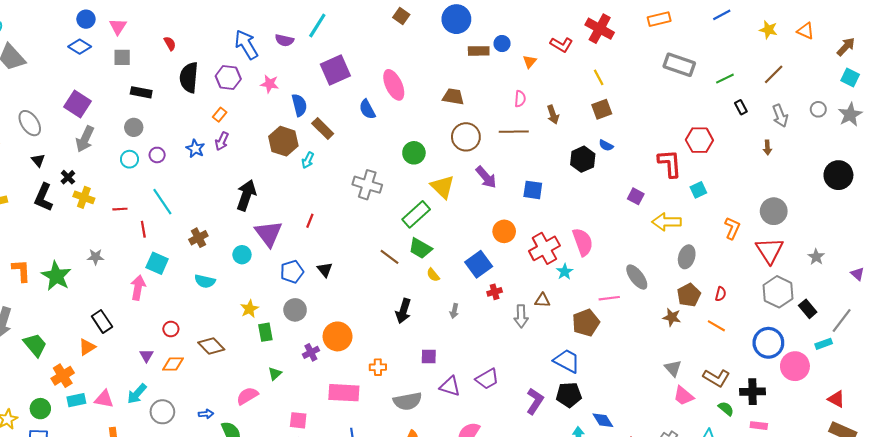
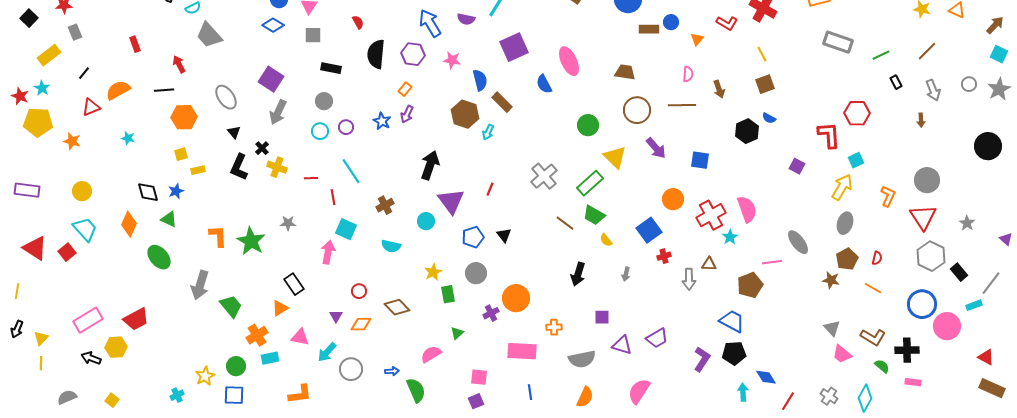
gray cross: (367, 185) -> (544, 176), moved, turned 32
yellow arrow: (667, 222) -> (842, 187), moved, turned 120
pink triangle: (104, 399) -> (300, 337), moved

